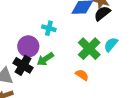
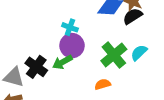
purple circle: (28, 46) -> (72, 46), moved
orange semicircle: (82, 75) -> (103, 84), turned -56

